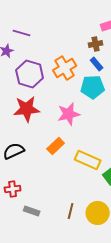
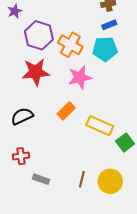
blue rectangle: (97, 64) -> (109, 25), turned -72
orange cross: (65, 68) -> (70, 45), moved, turned -30

